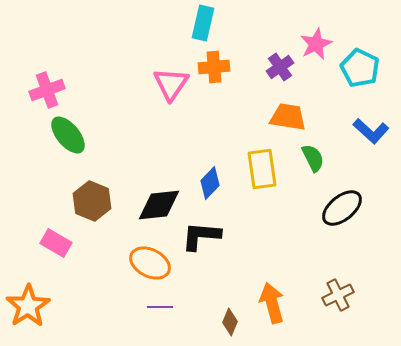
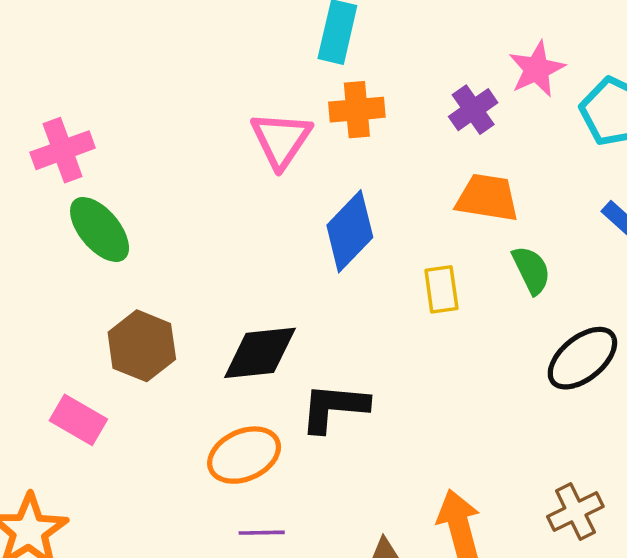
yellow rectangle: (262, 169) -> (441, 289), size x0.7
blue diamond: (210, 183) -> (350, 231), moved, size x1.4
orange ellipse: (150, 263) -> (244, 455), turned -51

